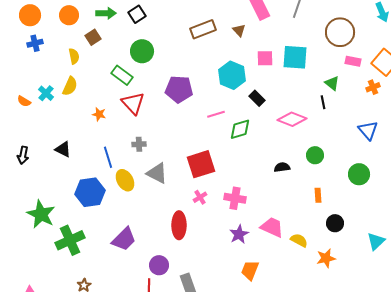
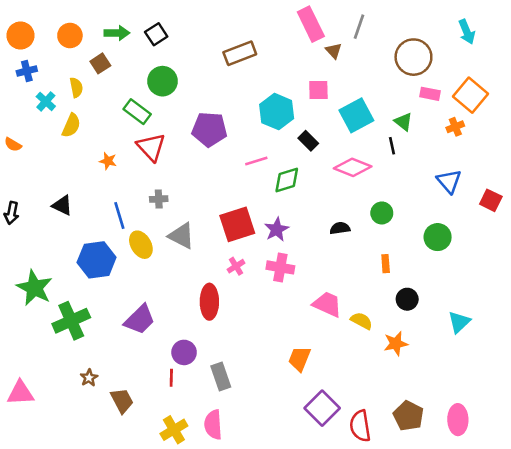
brown triangle: (239, 30) -> (334, 51), moved
cyan square: (295, 57) -> (356, 115), moved, turned -32
cyan cross: (46, 93) -> (46, 101), moved
purple star: (239, 234) -> (277, 229), moved

